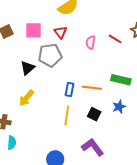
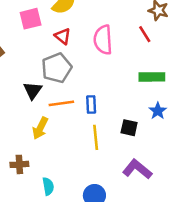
pink square: (34, 30) -> (31, 19), moved
red line: (115, 39) -> (145, 34), moved, turned 40
pink semicircle: (91, 42) -> (103, 40), size x1.6
orange line: (92, 88) -> (61, 103), moved
cyan semicircle: (12, 143) -> (48, 186), moved

